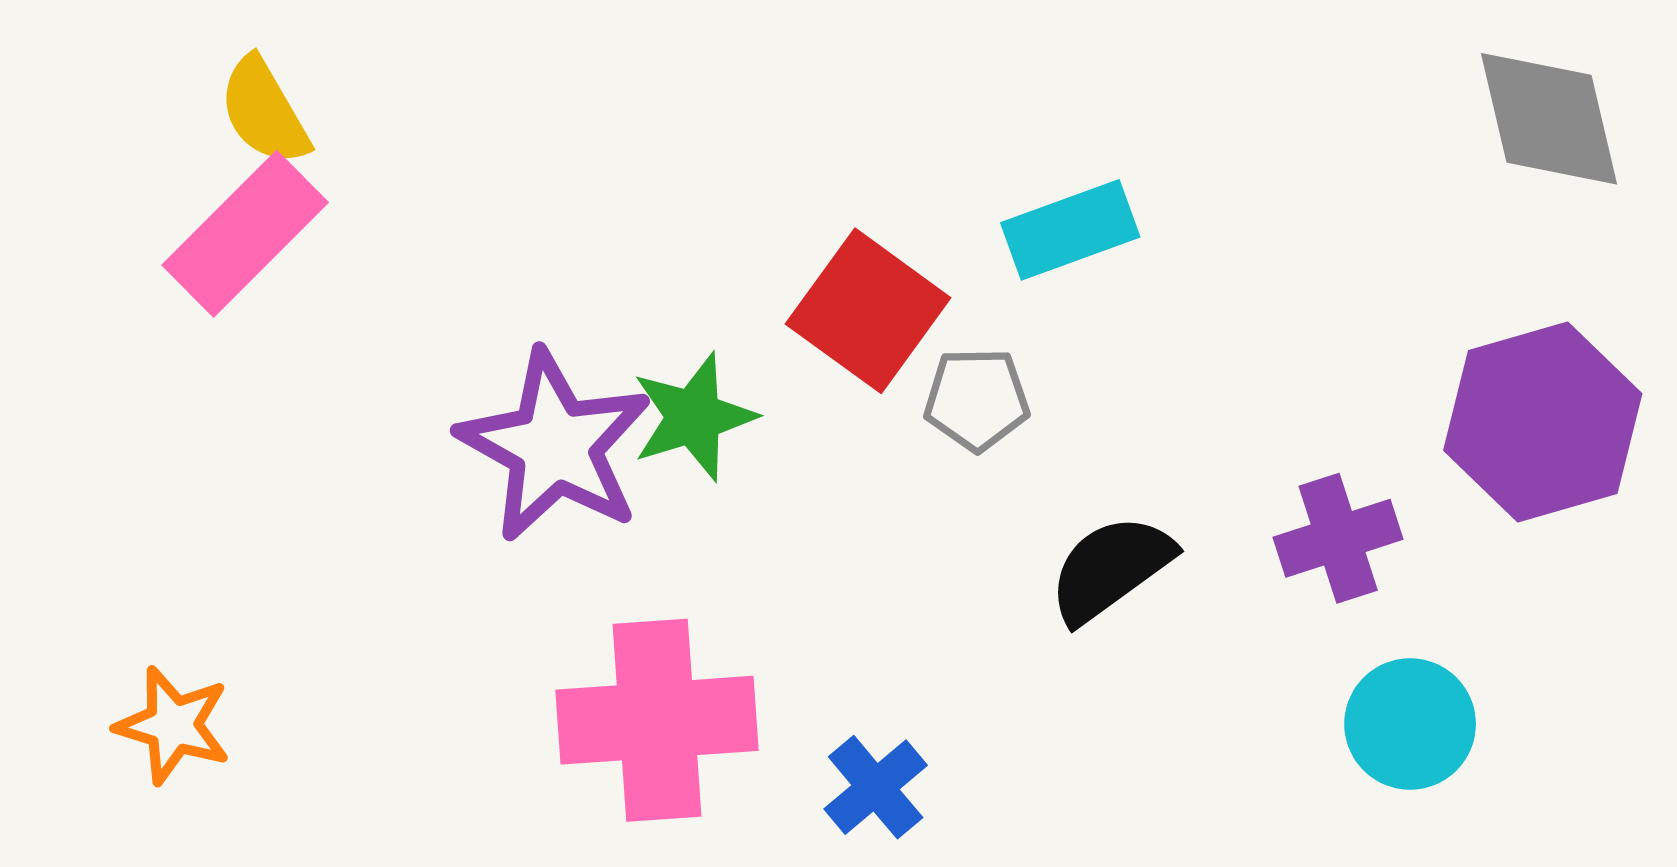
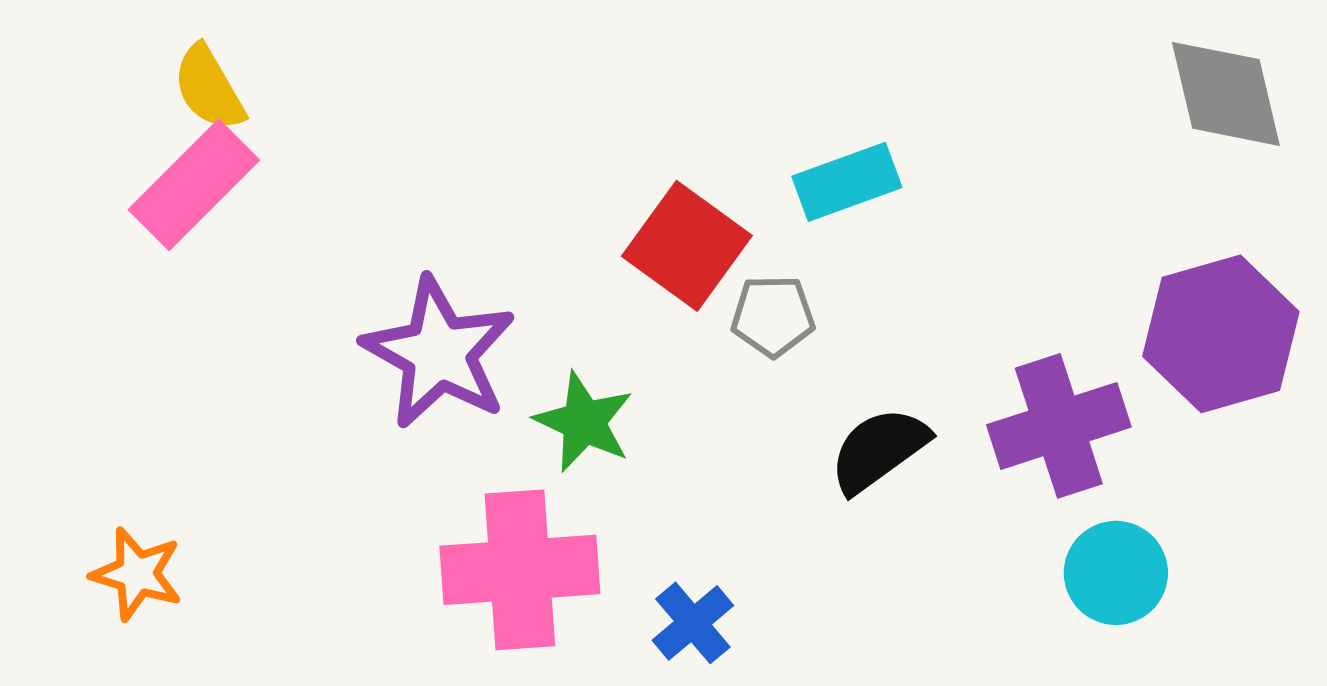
green star: (694, 417) -> (584, 422), moved, turned -30
purple cross: (1338, 538) -> (1059, 426), size x1.4

